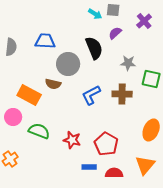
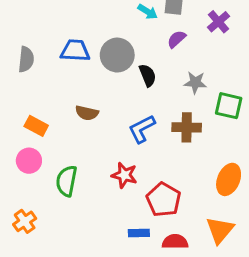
black semicircle: (94, 48) -> (148, 75), moved, size x0.7
gray circle: (68, 64) -> (117, 55), moved
orange rectangle: (29, 95) -> (36, 126), moved, size x0.7
green semicircle: (39, 131) -> (67, 181), turned -100
red star: (72, 140) -> (124, 175), moved

